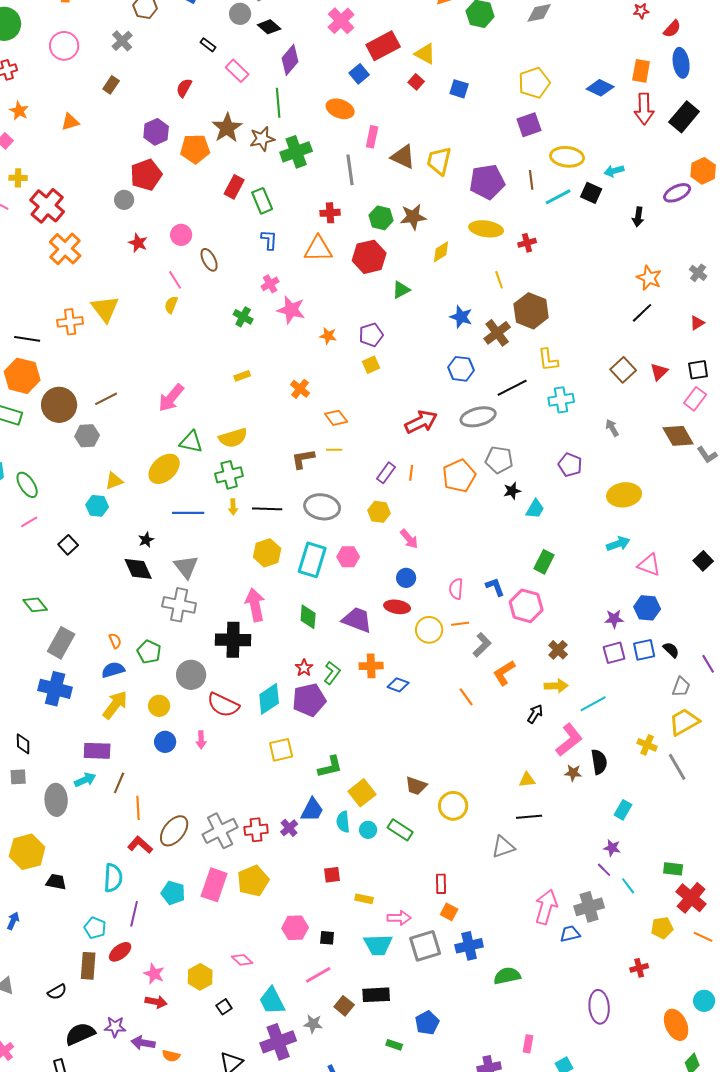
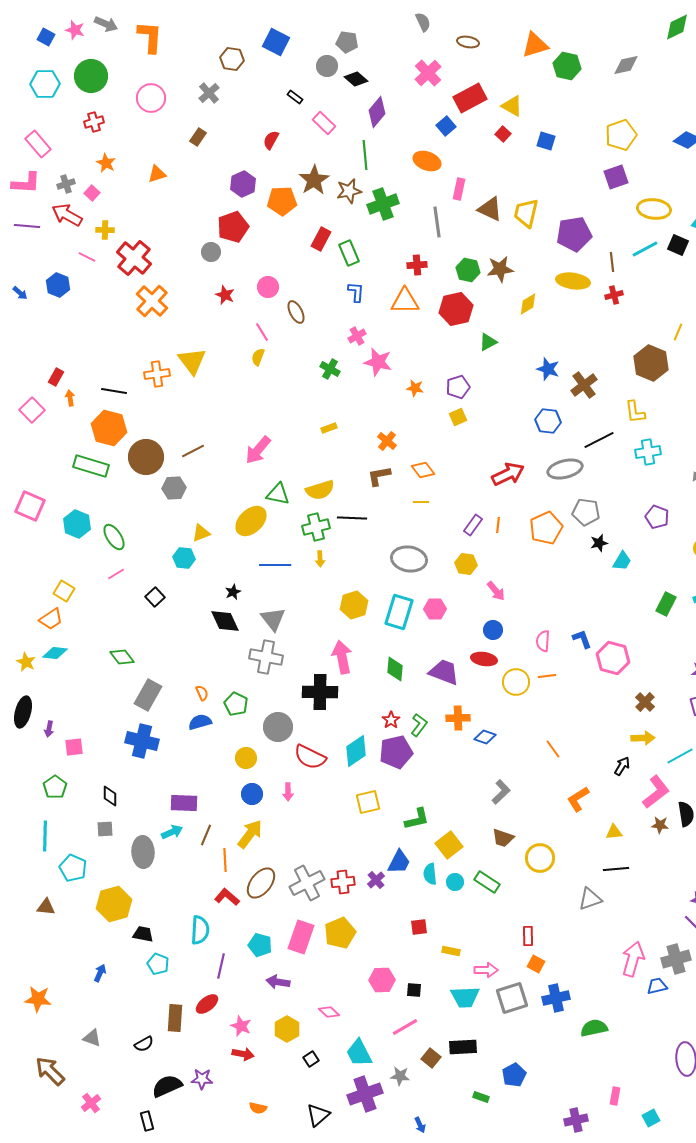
brown line: (531, 180) -> (612, 262), moved
yellow line: (499, 280) -> (678, 332), moved, turned 42
brown hexagon: (531, 311) -> (651, 363), moved
brown L-shape: (303, 459) -> (379, 476), moved
black line: (267, 509) -> (352, 518), moved
green rectangle: (544, 562) -> (666, 604), moved
gray L-shape: (482, 645) -> (501, 792), moved
orange L-shape: (504, 673) -> (578, 799), moved
yellow arrow: (115, 705) -> (250, 834), moved
cyan pentagon: (95, 928) -> (158, 964), moved
purple arrow: (143, 1043) -> (278, 982), moved

